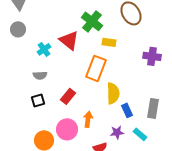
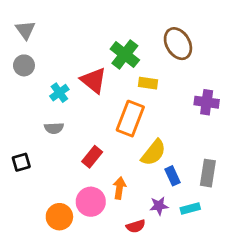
yellow semicircle: (113, 93) -> (153, 153), turned 40
black square: (38, 100) -> (21, 162), moved
cyan rectangle: (140, 134) -> (190, 209), turned -56

